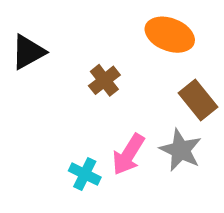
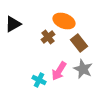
orange ellipse: (170, 35) -> (64, 21), moved
brown rectangle: (198, 100) -> (79, 43), moved

